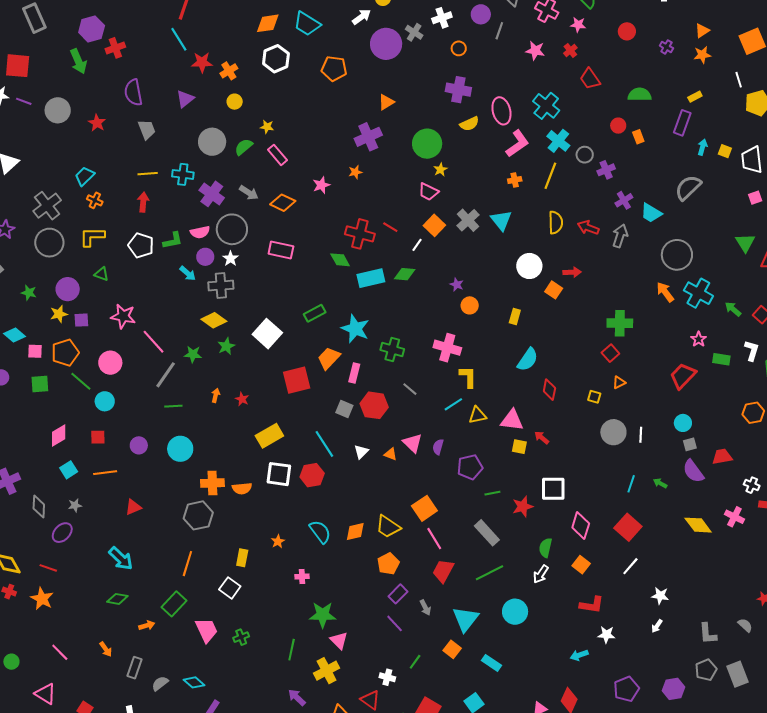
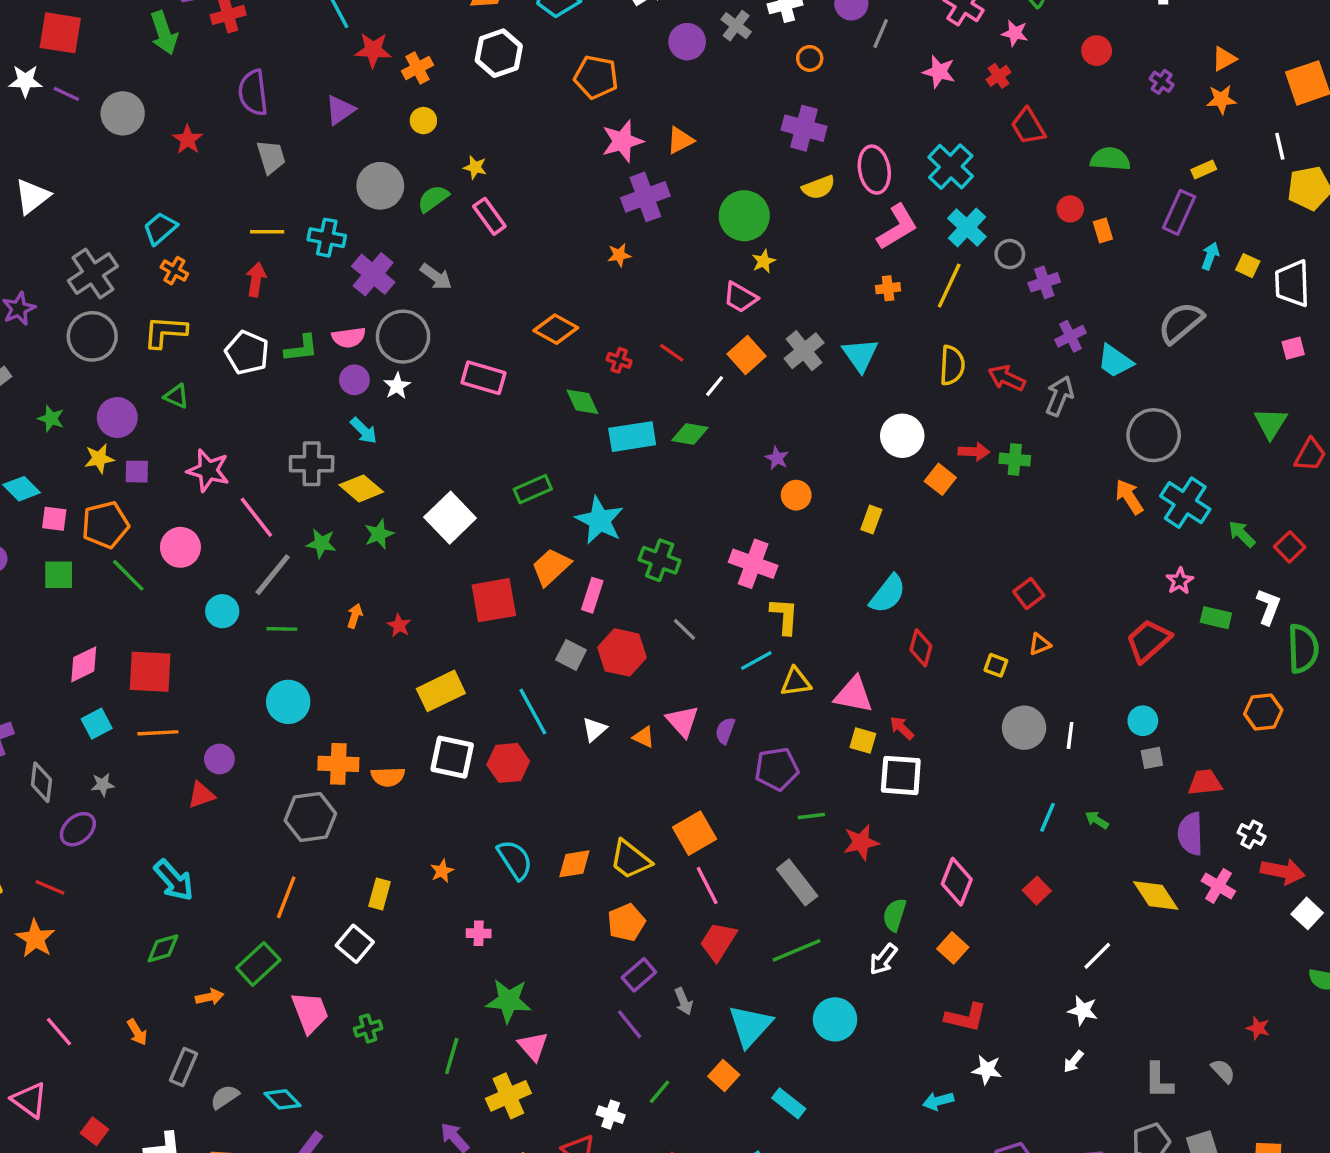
purple circle: (386, 44) -> (687, 42), size x0.7
pink star: (321, 185) -> (622, 141), moved, size x1.4
orange diamond: (283, 203) -> (556, 329), moved
red cross: (360, 234) -> (619, 360), size x0.5
cyan arrow: (188, 273) -> (364, 431), moved
gray cross: (221, 285) -> (312, 464), moved
green cross: (620, 323) -> (1015, 459), moved, size x0.7
cyan circle: (105, 401) -> (222, 611), moved
red square: (98, 437) -> (150, 672), size x1.8
purple circle: (139, 445) -> (219, 759), moved
purple semicircle: (693, 471) -> (1190, 834), moved, turned 30
white square: (553, 489) -> (901, 775), moved
red square: (628, 527) -> (1037, 891), size x0.6
white line: (630, 566) -> (1097, 956), moved
green diamond: (117, 599) -> (163, 948), turned -30

